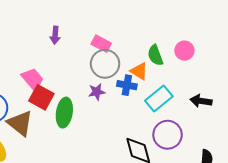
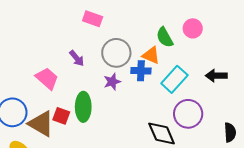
purple arrow: (55, 35) -> (77, 58), moved, turned -36
pink rectangle: (101, 44) -> (93, 19), moved
red square: (41, 97) -> (61, 116), moved, size x0.7

